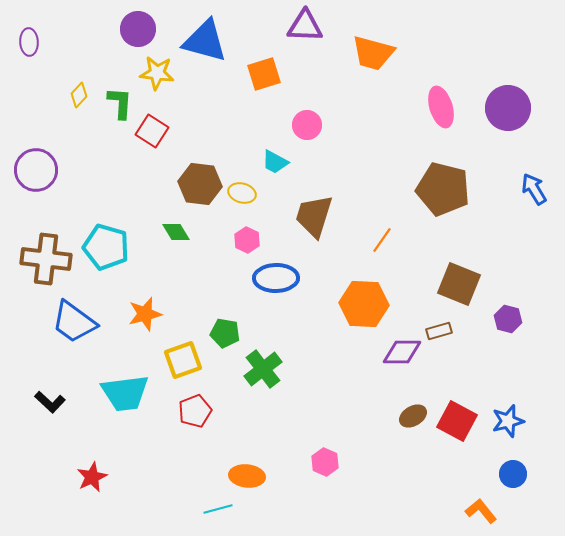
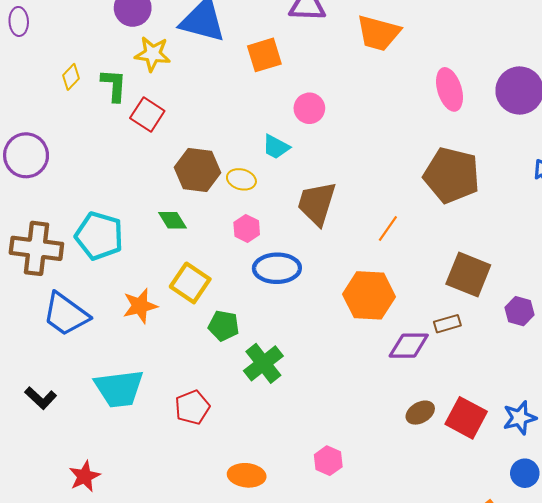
yellow square: (183, 360) -> (190, 283), moved, turned -36

